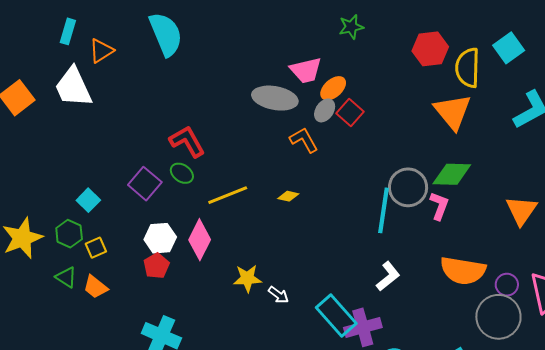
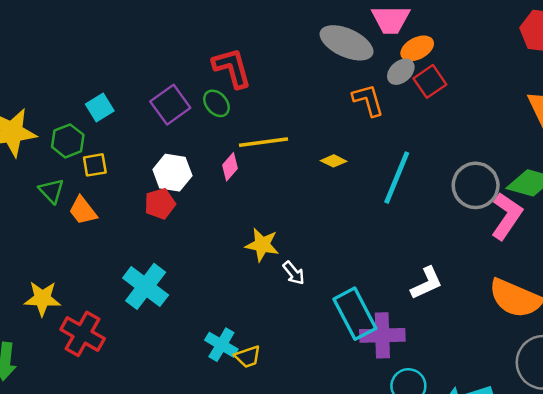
pink L-shape: (439, 206) -> (507, 216), size x1.4
cyan line: (383, 210) -> (397, 178), moved
pink diamond: (200, 240) -> (230, 167), moved, size x0.6

